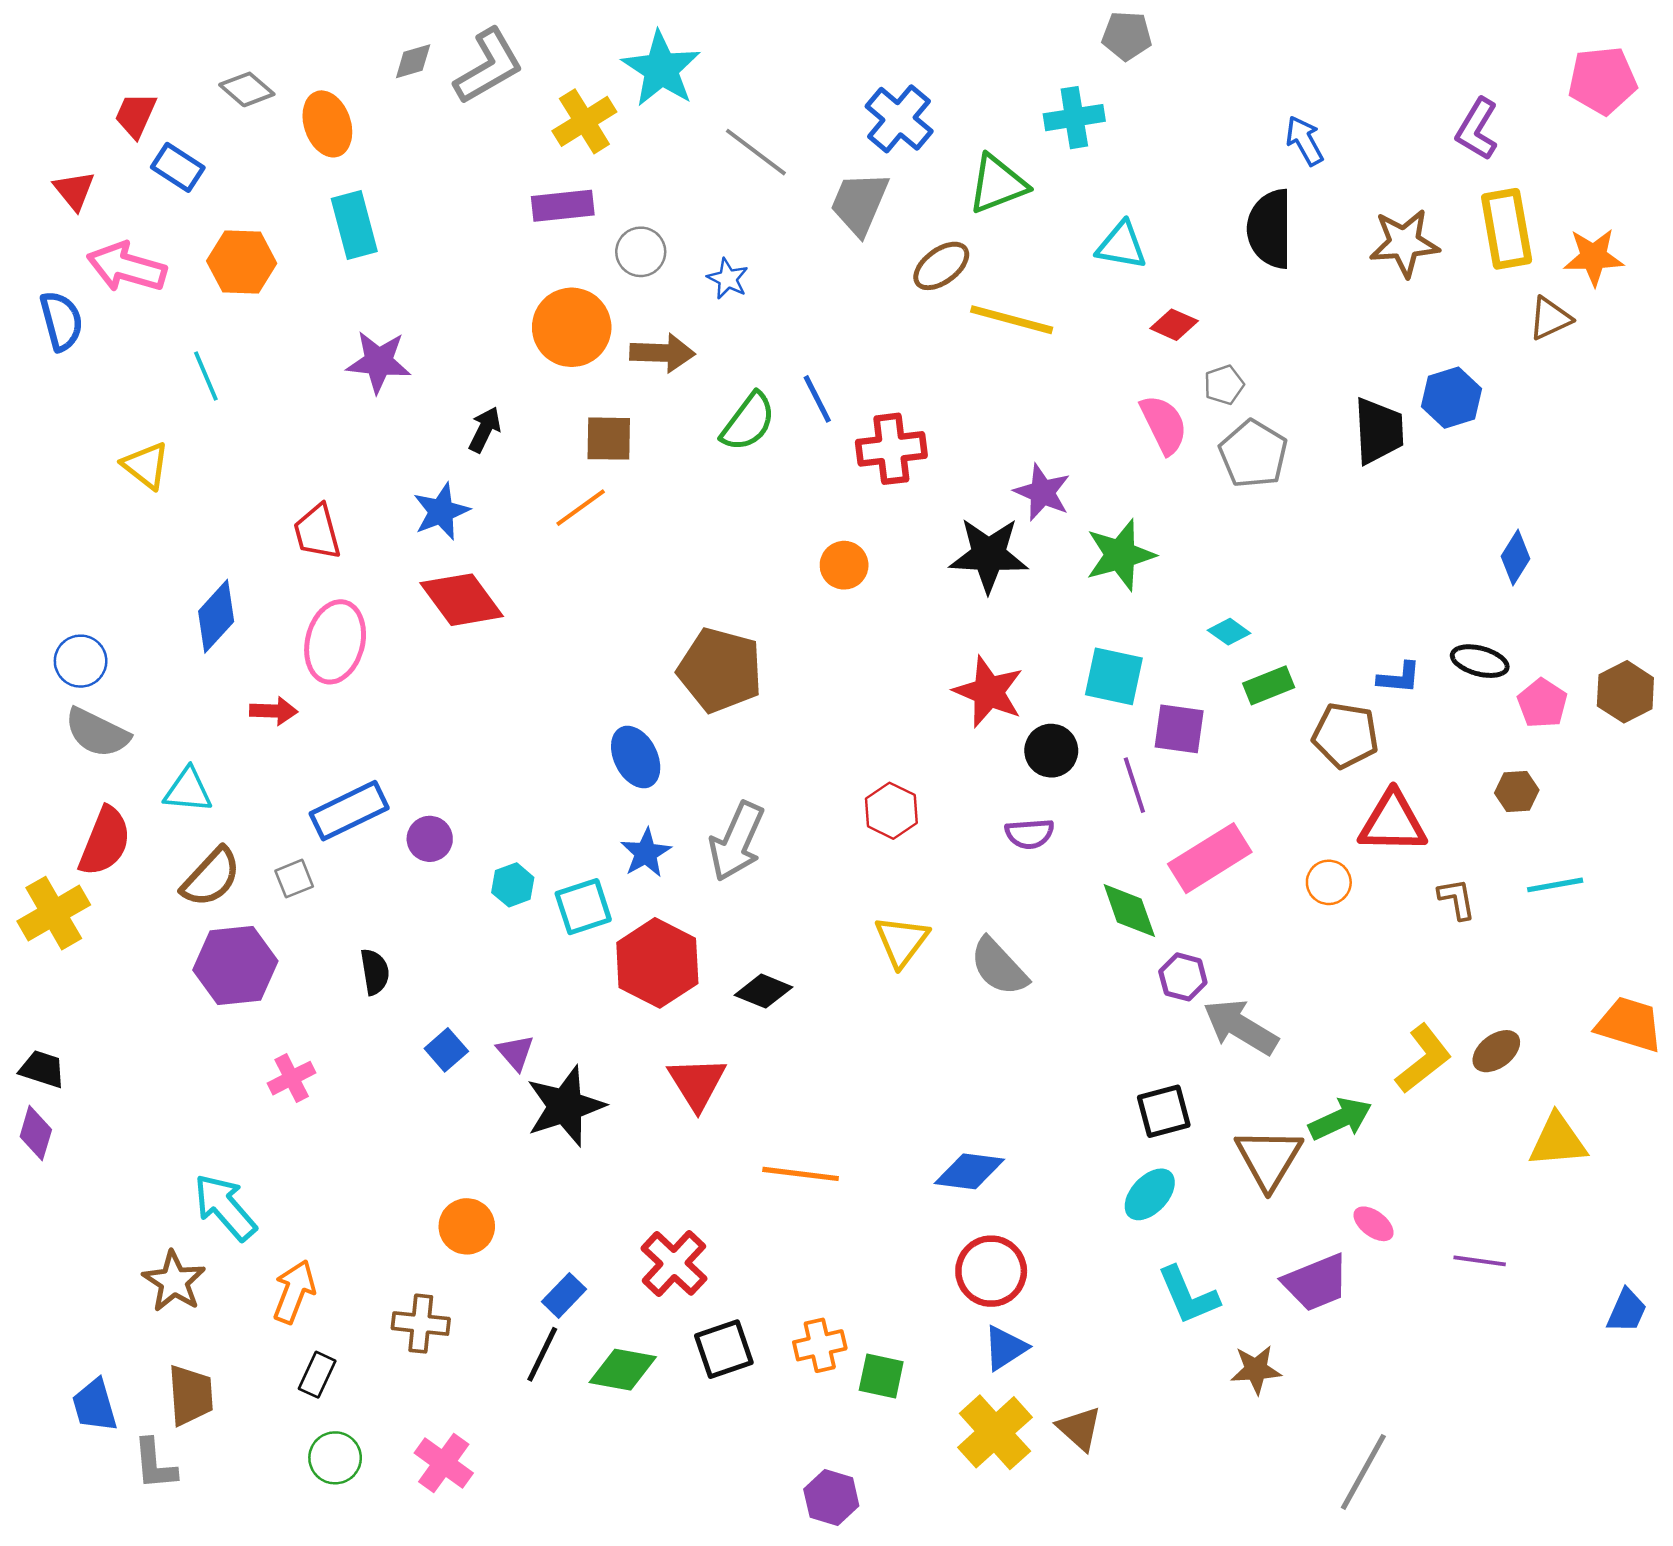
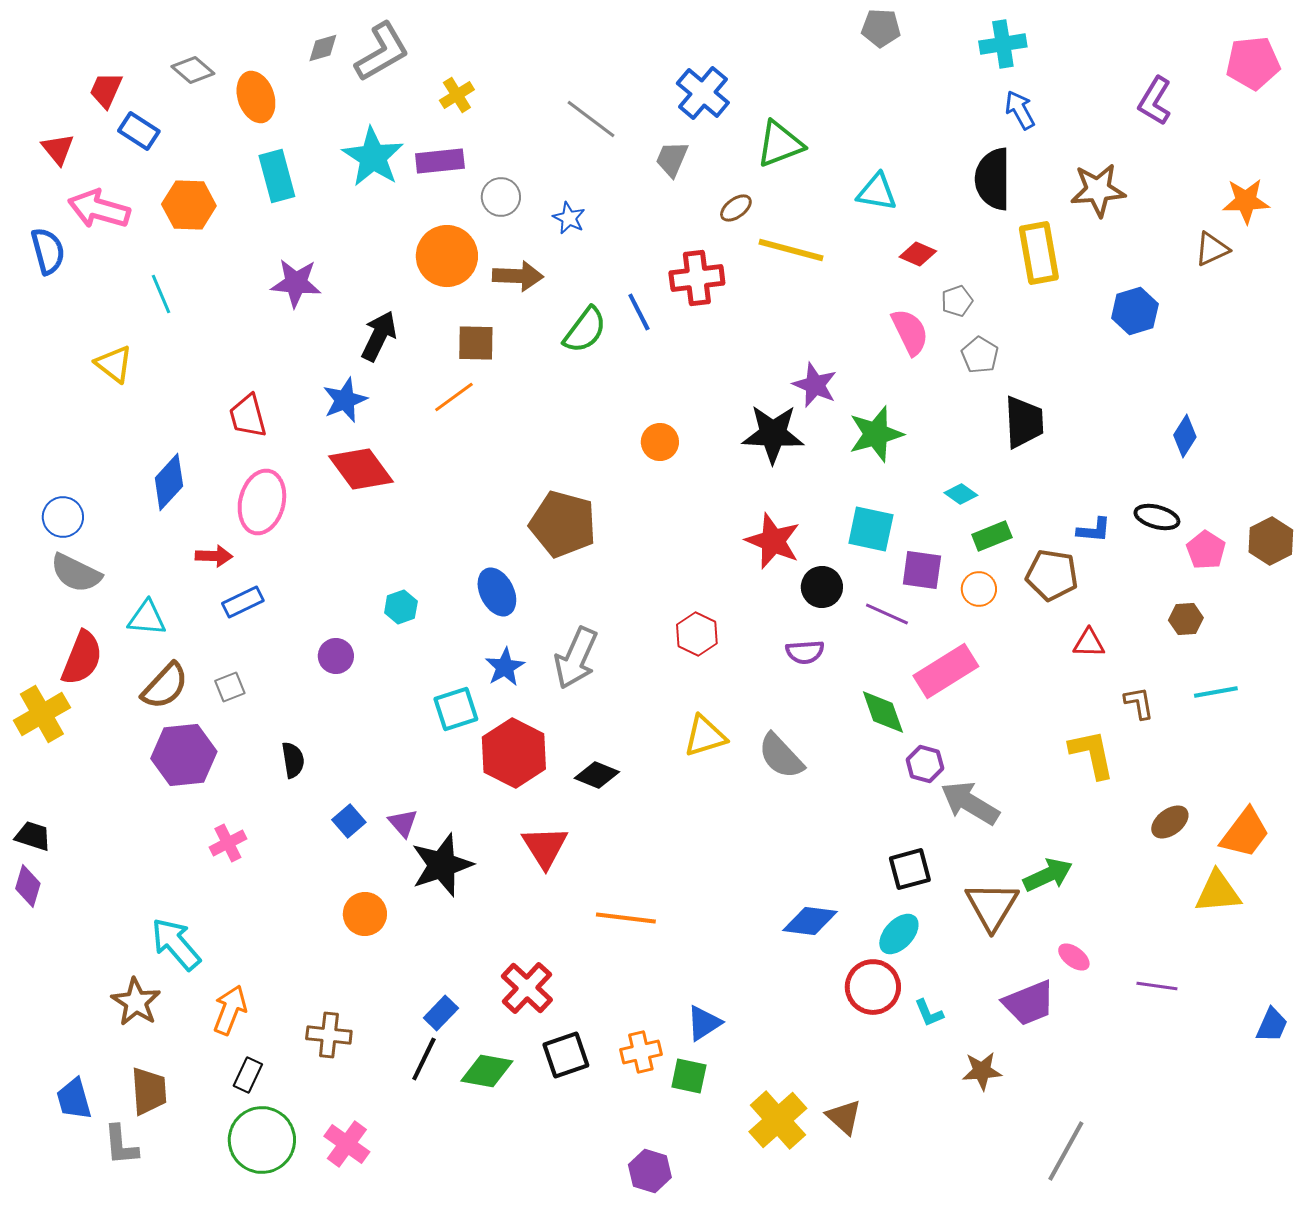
cyan star: (661, 69) -> (373, 157), moved
cyan cross: (1074, 118) -> (1003, 44), moved
yellow cross: (584, 121) -> (457, 95), size x0.7
gray trapezoid: (859, 203) -> (672, 159), size x0.7
yellow rectangle: (1507, 229) -> (1039, 253), moved
brown ellipse: (941, 266) -> (736, 208), size x0.7
black arrow: (485, 430) -> (379, 336), size x1.4
black trapezoid: (1379, 431) -> (1024, 422), moved
red cross: (891, 449) -> (697, 278), moved
gray pentagon: (1253, 454) -> (980, 355), size x0.7
purple line: (1134, 785) -> (887, 614), turned -48
blue rectangle: (349, 811) -> (243, 602), moved, size x0.7
red triangle: (1393, 822) -> (1089, 643), size x0.6
orange circle: (1329, 882) -> (979, 589), moved
cyan hexagon: (513, 885) -> (401, 607), moved
yellow triangle: (902, 941) -> (705, 736), turned 36
orange trapezoid: (1629, 1024) -> (1245, 833), moved, turned 110
yellow L-shape: (1423, 1059) -> (1092, 754), moved, turned -64
blue diamond: (969, 1171) -> (810, 921), moved
orange circle: (467, 1226) -> (365, 914), moved
red circle: (991, 1271) -> (873, 987), moved
cyan L-shape: (1188, 1295) -> (929, 1013), size x0.6
blue triangle: (1005, 1348) -> (704, 1023), moved
green circle: (335, 1458) -> (262, 1140), size x1.6

